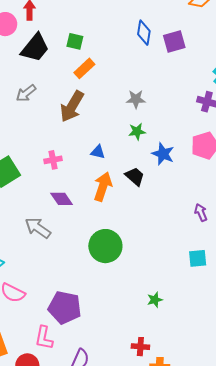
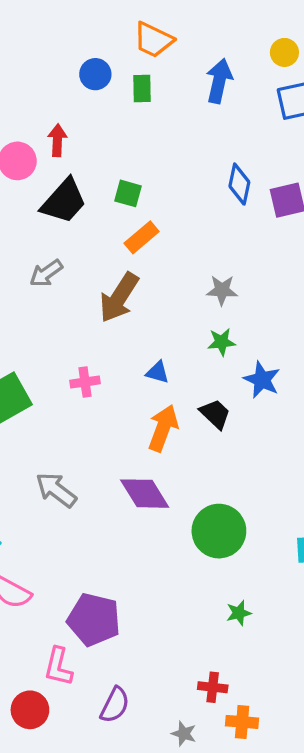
purple diamond: (62, 199) -> (145, 494), moved, size x1.4
green circle: (105, 246) -> (219, 531), moved

